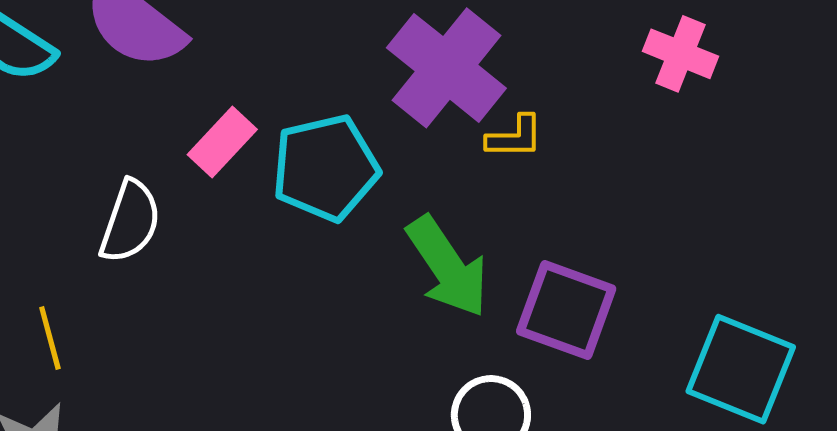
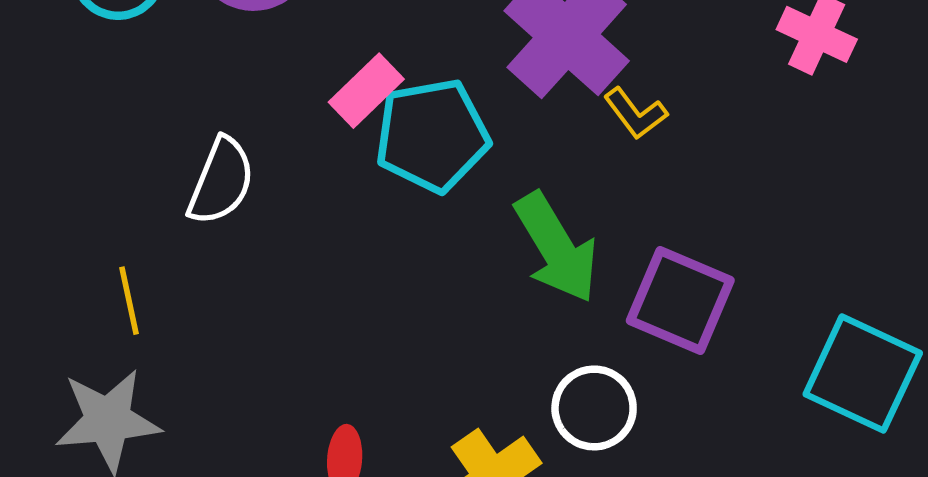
yellow L-shape: (515, 137) -> (635, 113), turned 50
pink rectangle: (222, 142) -> (366, 91), moved

